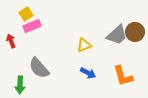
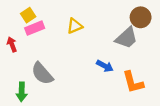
brown circle: (135, 32) -> (141, 17), moved
yellow triangle: (84, 45) -> (75, 26), moved
blue arrow: (88, 73) -> (105, 66), moved

